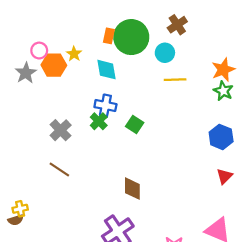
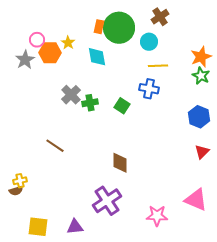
blue cross: (105, 106) -> (149, 89), moved
green cross: (99, 121) -> (90, 103), turned 35
gray cross: (61, 130) -> (71, 95), moved

